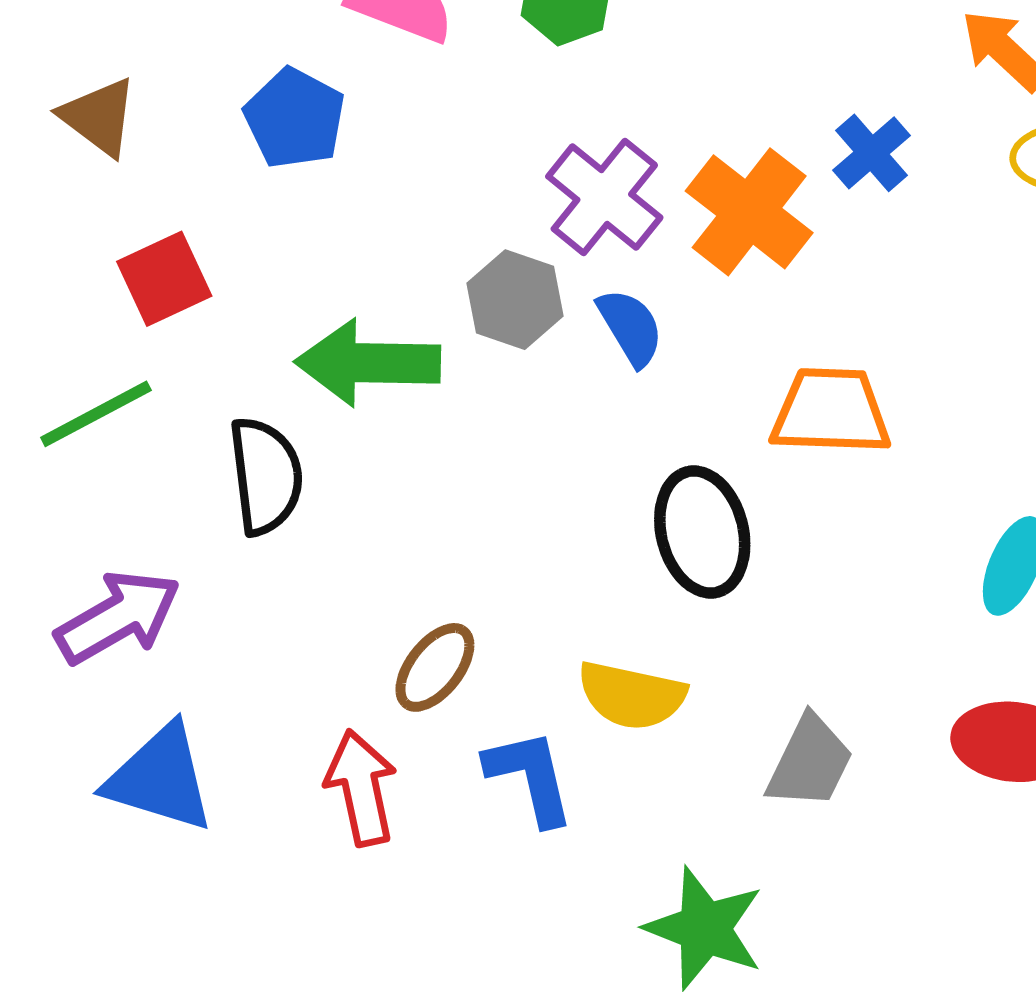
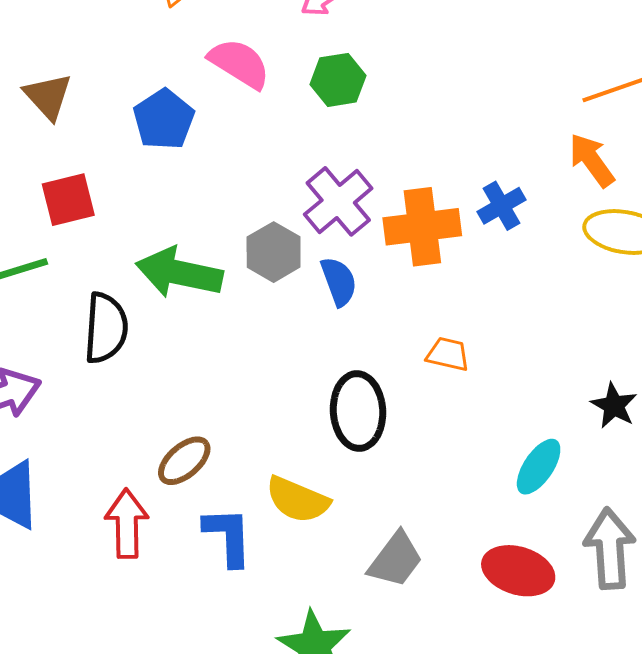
orange cross: (749, 212) -> (422, 227), turned 34
orange trapezoid: (831, 411) -> (448, 354), size x0.6

